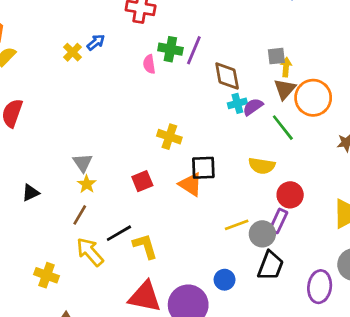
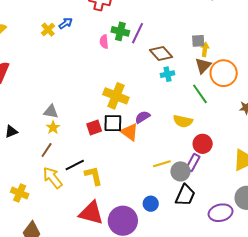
brown diamond: (227, 76) -> (161, 54), turned -35
purple semicircle: (253, 107) -> (142, 117), moved
yellow cross: (169, 137) -> (116, 96), size x1.4
gray triangle: (83, 163) -> (51, 112), turned -49
black square: (203, 168) -> (113, 123), moved
purple ellipse: (320, 287) -> (221, 213), turned 65

